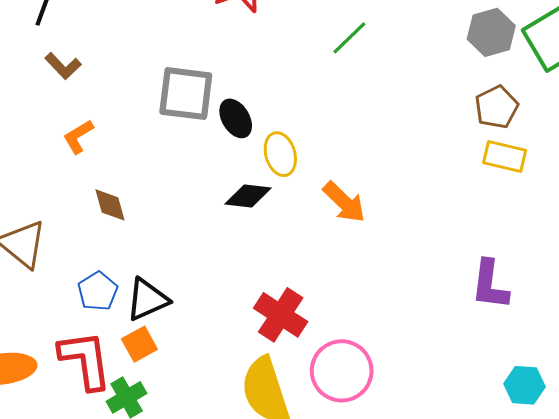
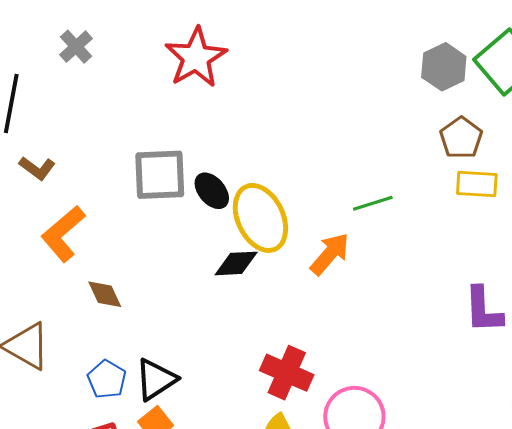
green line: (349, 38) -> (373, 203), moved, turned 36
orange L-shape: (78, 137) -> (63, 234), size x1.6
yellow ellipse: (280, 154) -> (260, 218), size x1.6
orange arrow: (344, 202) -> (330, 254), turned -84

